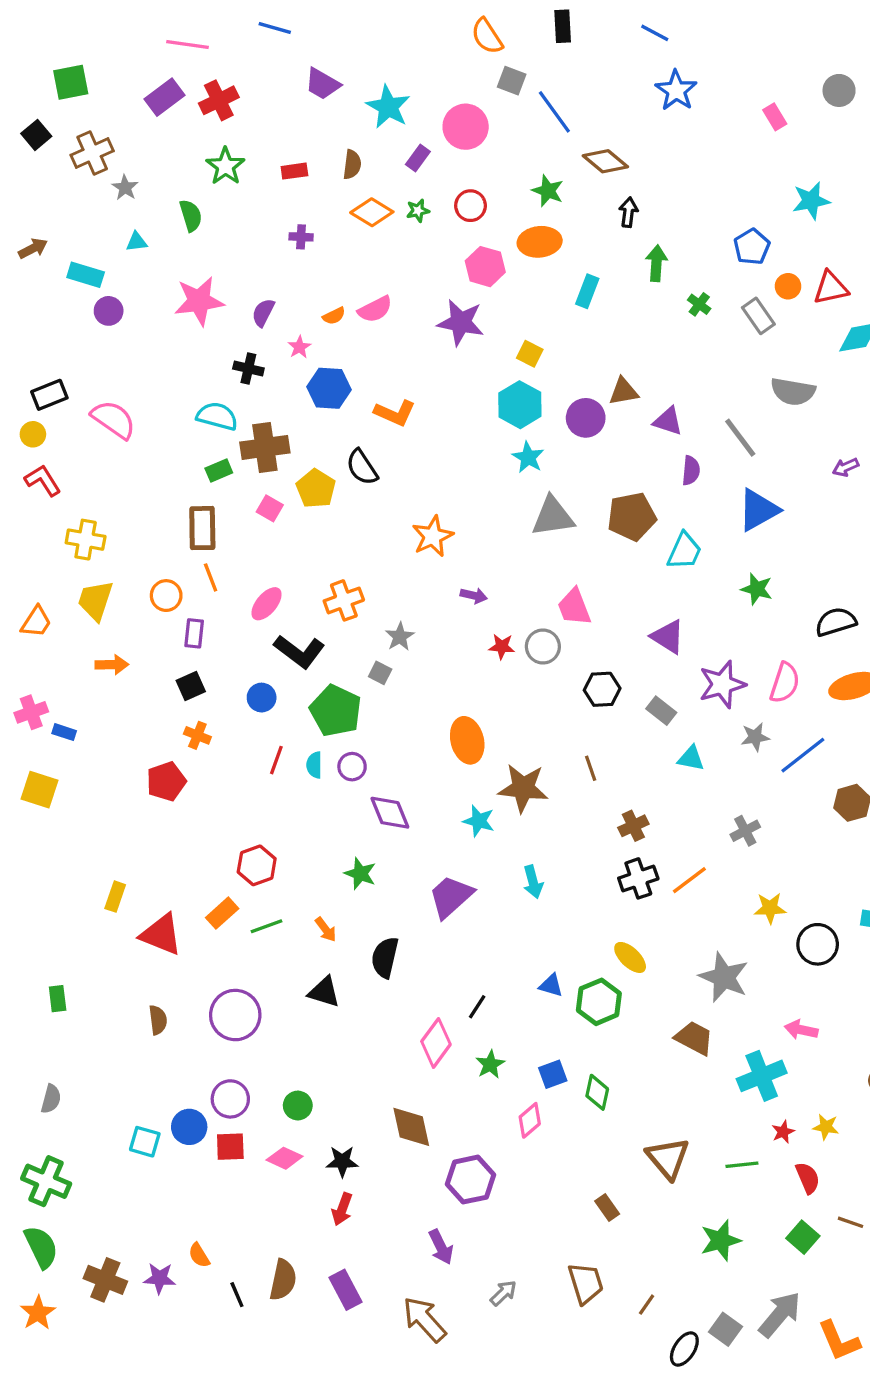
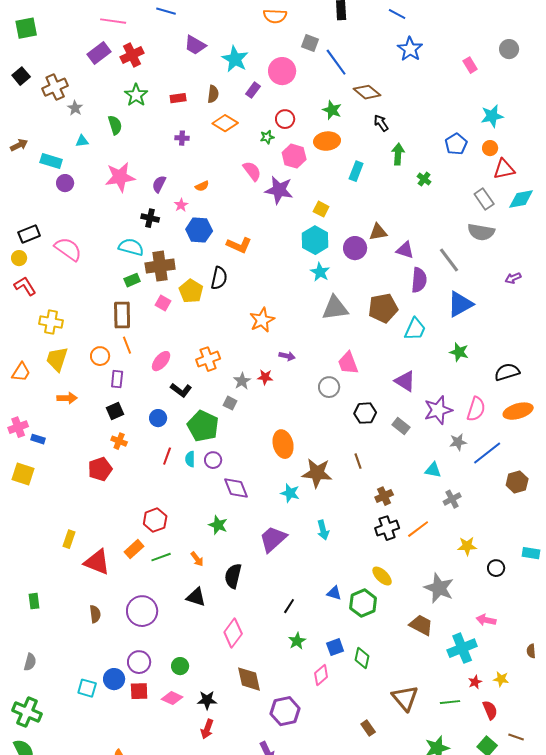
orange semicircle: (487, 36) -> (275, 16), moved, turned -55
green square: (71, 82) -> (26, 28), moved
green star: (418, 211) -> (267, 137), moved
black arrow: (628, 212) -> (381, 123), turned -42
orange circle: (788, 286) -> (490, 148), moved
pink semicircle: (375, 309) -> (252, 171), moved, turned -100
gray rectangle: (758, 316) -> (484, 199), moved
black semicircle: (362, 467) -> (219, 278), turned -135
purple semicircle: (691, 470) -> (419, 280), size x1.4
red star: (502, 647) -> (265, 377), moved
black L-shape: (299, 651) -> (181, 390), size x0.7
cyan triangle: (691, 758) -> (433, 470), moved
black circle: (818, 944) -> (496, 568), size x0.7
pink diamond: (436, 1043) -> (233, 633), moved

